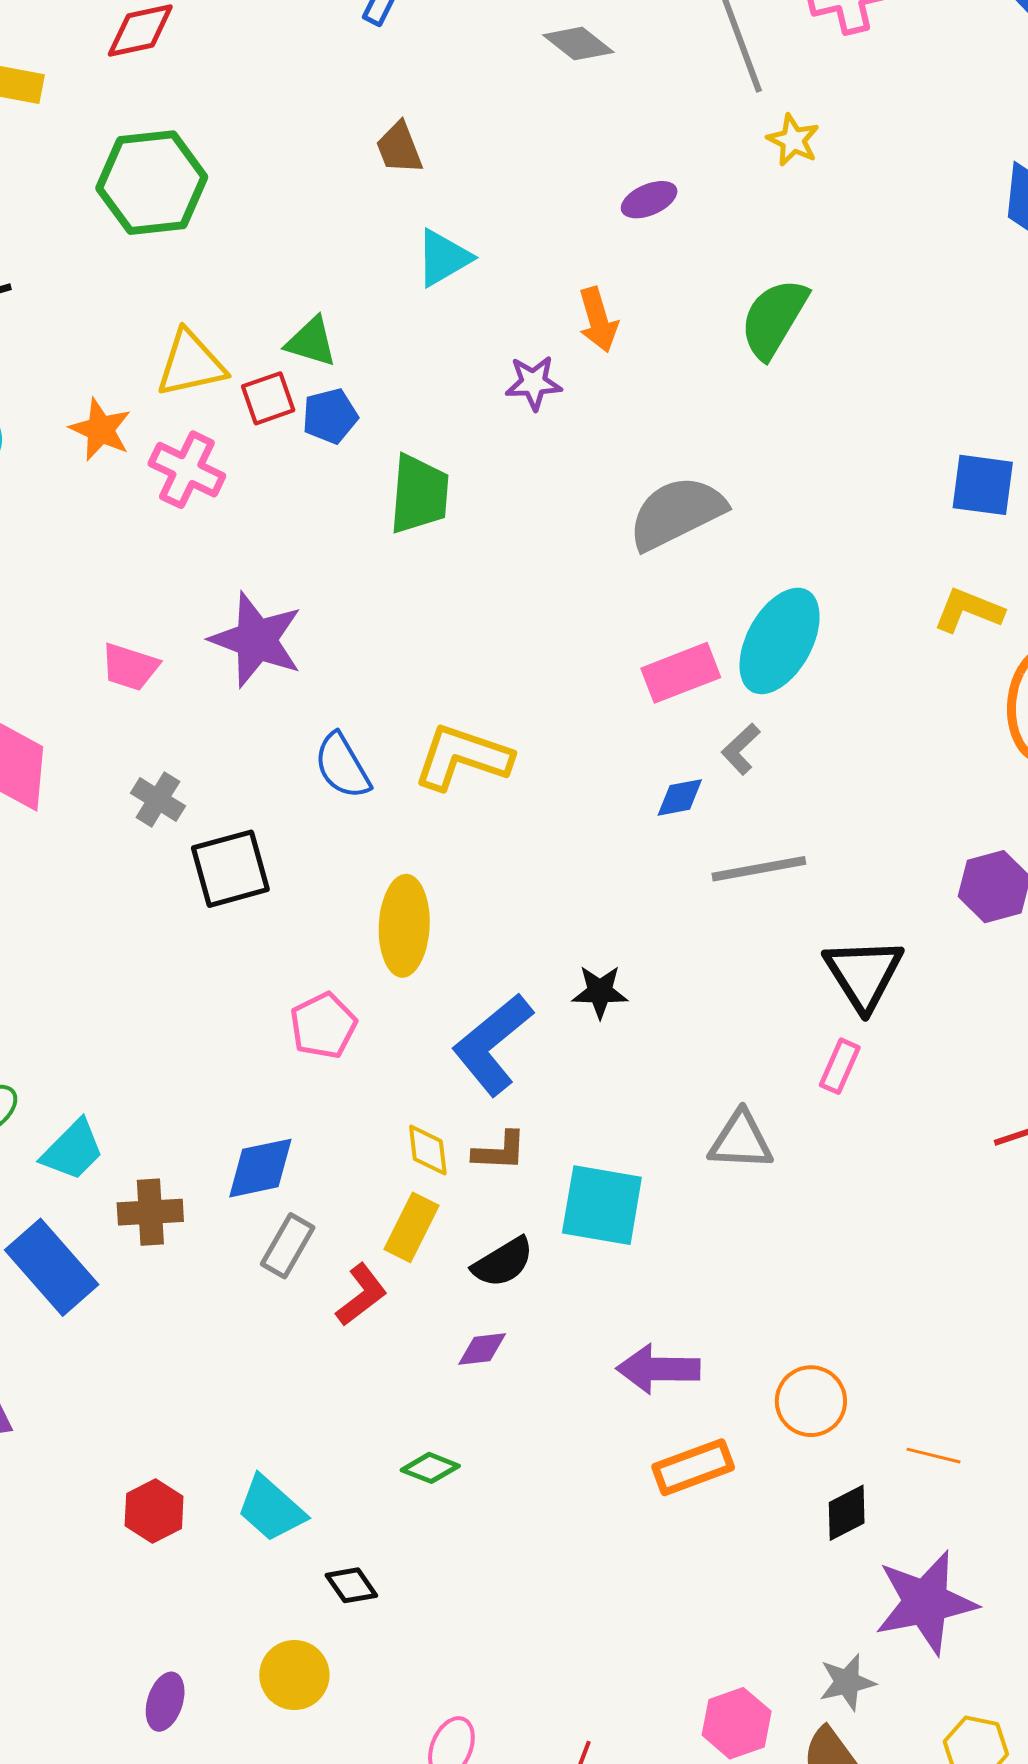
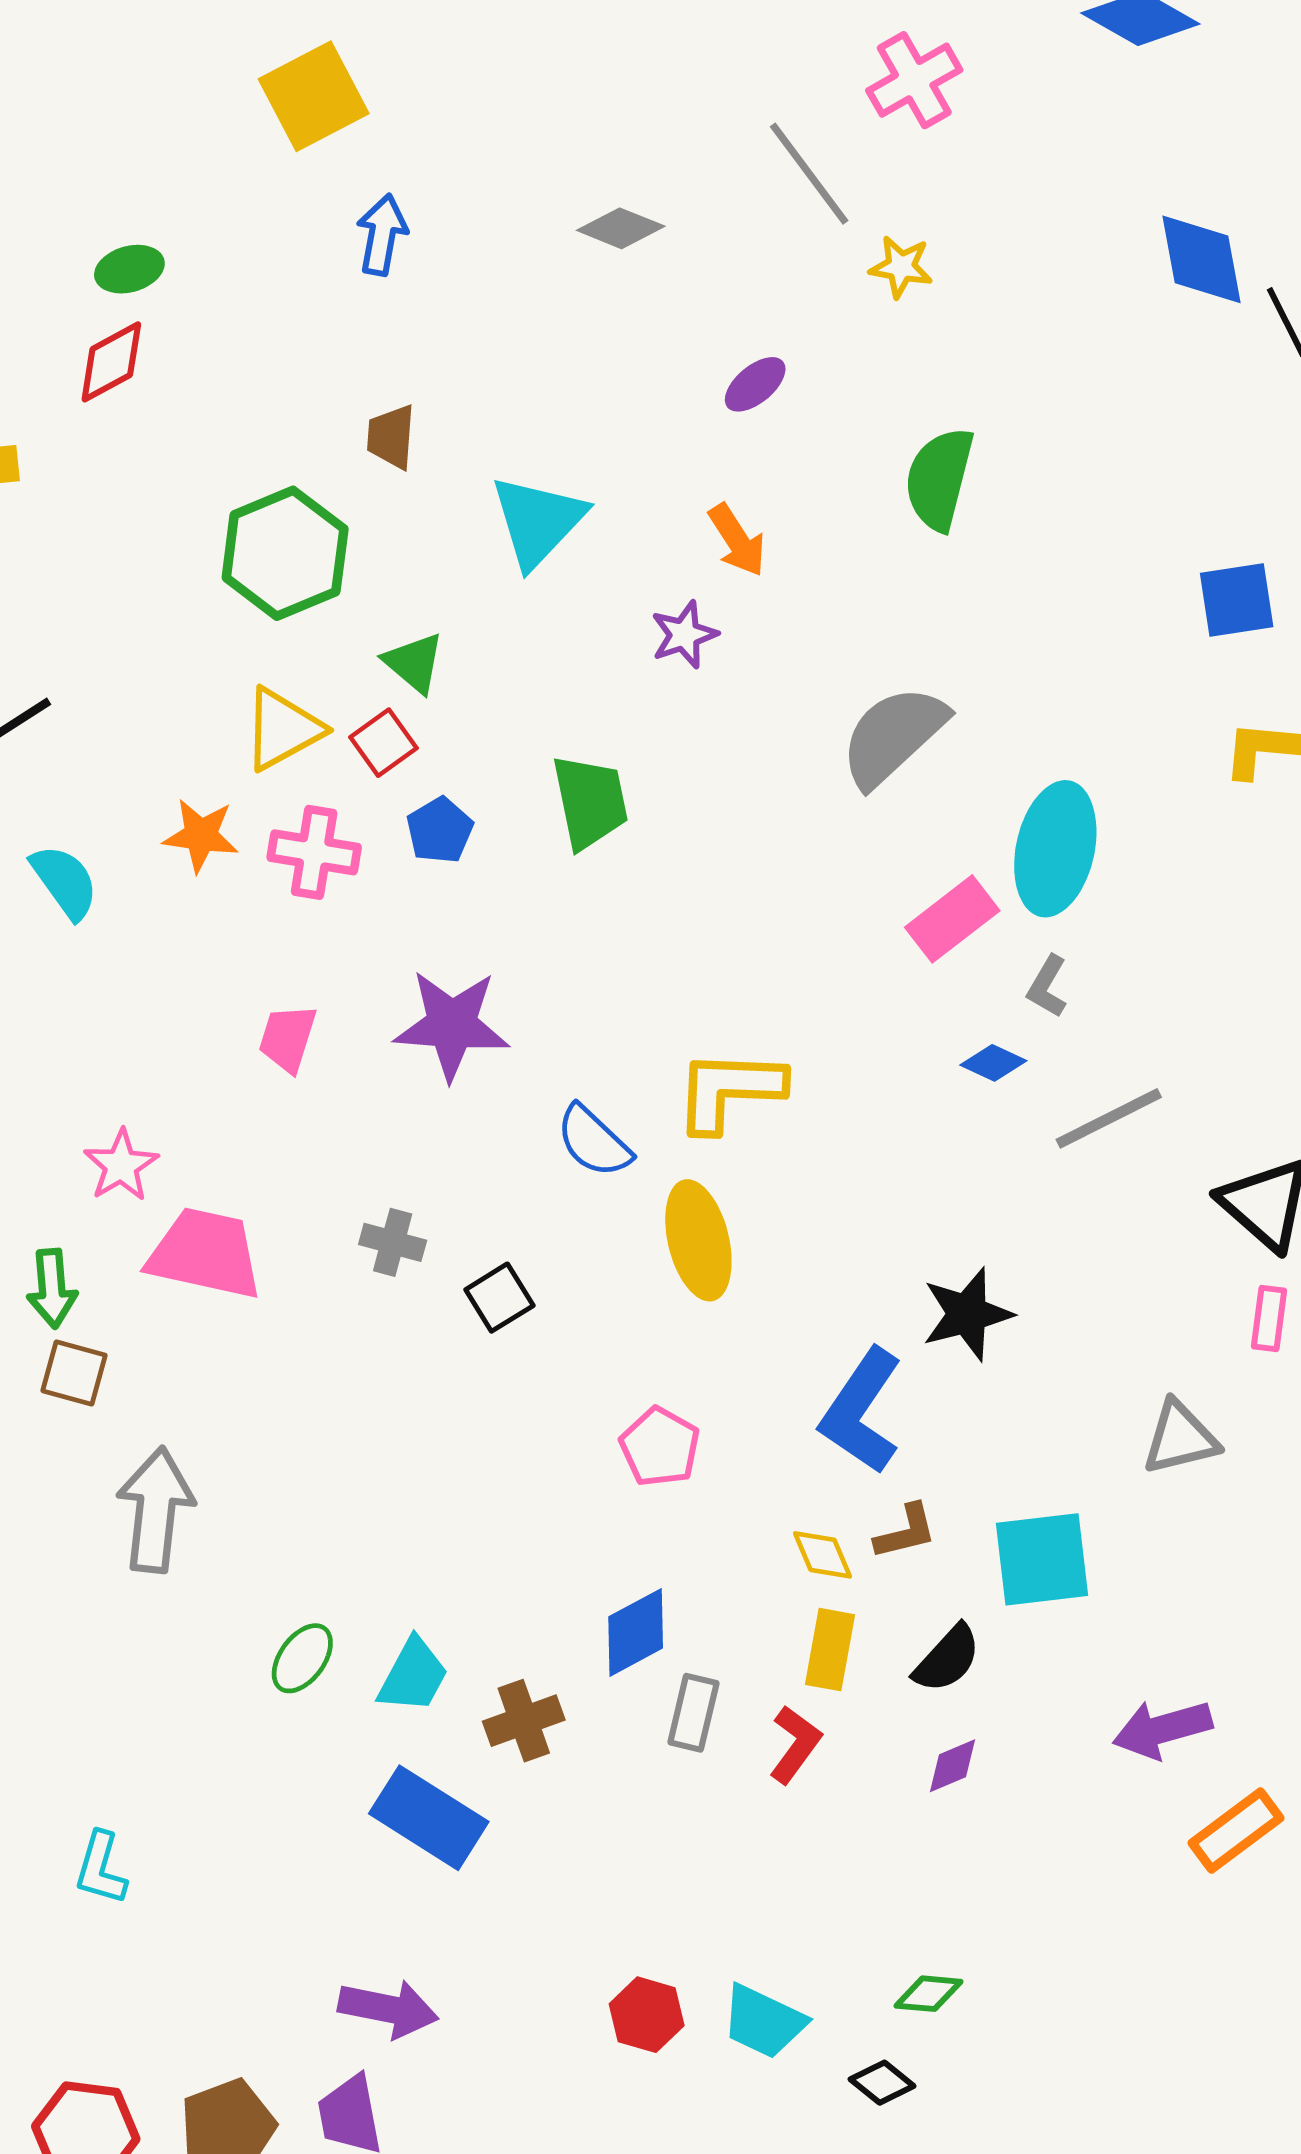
brown trapezoid: (399, 148) -> (391, 437), moved, turned 42
green hexagon: (152, 183) -> (285, 553), moved
cyan triangle: (443, 258) -> (538, 521), size x1.4
green triangle: (311, 342) -> (414, 663), turned 40
blue pentagon: (330, 416) -> (440, 830), moved
pink trapezoid: (130, 667) -> (288, 1038), moved, turned 106
blue diamond: (680, 797) -> (993, 1063), turned 52
black square: (230, 869) -> (499, 1298), size x0.7
yellow ellipse: (404, 926) -> (698, 1240), moved
black star: (600, 992) -> (967, 1314), size x1.4
green diamond: (430, 1468) -> (928, 1994), moved
red hexagon: (154, 1511) -> (647, 2015), moved

